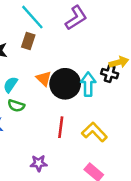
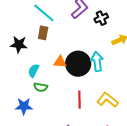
black cross: (110, 74) -> (101, 18), moved, turned -32
orange triangle: (44, 79) -> (60, 62), turned -32

